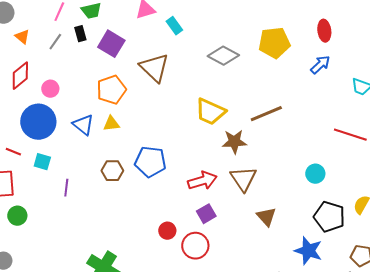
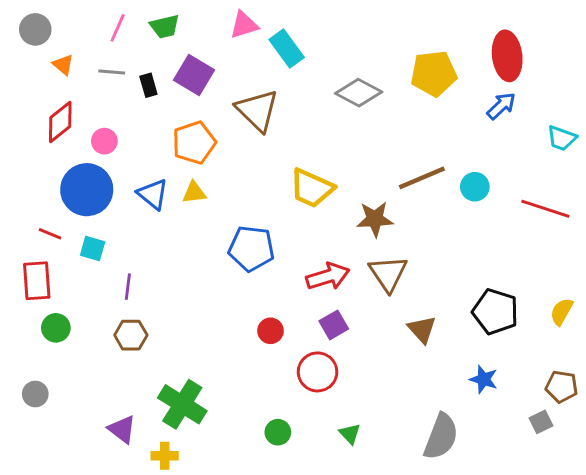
cyan rectangle: (174, 26) -> (287, 49), size x1.4
red ellipse: (324, 31) -> (507, 56), size x1.5
black rectangle: (80, 34) -> (148, 85), moved
gray line: (55, 42) -> (112, 72), turned 60
yellow trapezoid: (210, 112) -> (312, 188), moved
brown hexagon: (112, 171) -> (131, 335), moved
cyan circle: (315, 174) -> (475, 187), moved
black pentagon: (329, 217) -> (495, 312), moved
red circle: (167, 231) -> (270, 331), moved
blue star: (308, 251) -> (484, 379), size x0.7

